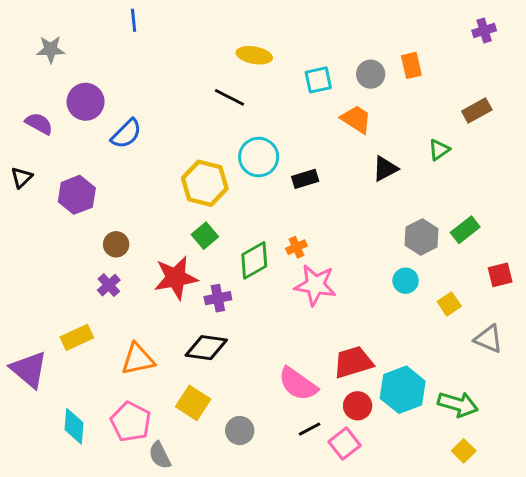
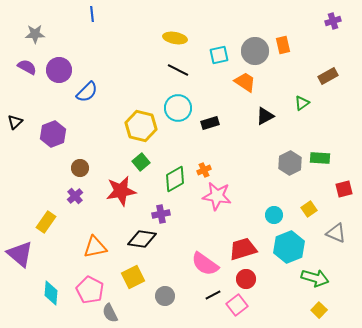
gray circle: (371, 74) -> (255, 51), size x1.4
black line: (230, 97) -> (178, 70), moved
purple semicircle: (39, 124) -> (27, 67), moved
green rectangle: (465, 230) -> (320, 158), turned 42
cyan circle: (406, 281) -> (274, 215), moved
purple cross: (218, 298) -> (161, 214), moved
yellow rectangle: (77, 337) -> (46, 222), moved, turned -30
cyan hexagon: (403, 390) -> (289, 247), moved
yellow square: (193, 403) -> (133, 277), turned 30

